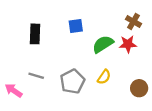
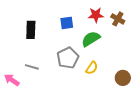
red star: (128, 44) -> (96, 15), moved
gray pentagon: (72, 81) -> (68, 58), moved

